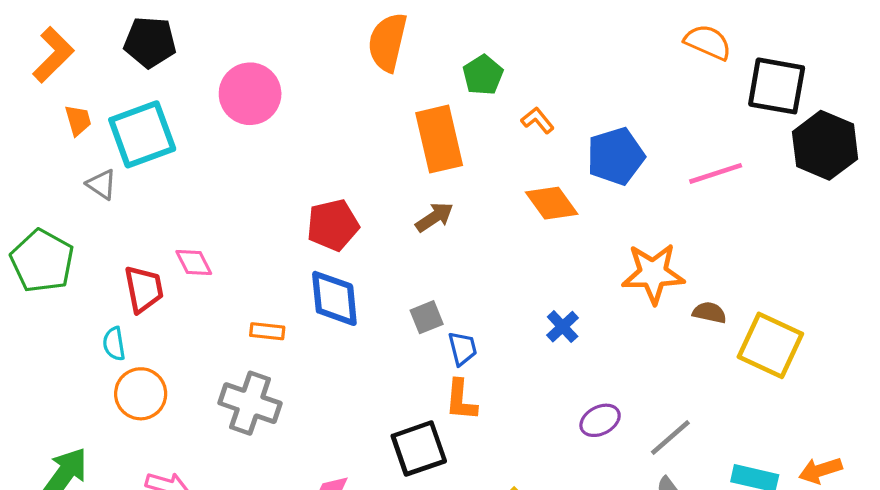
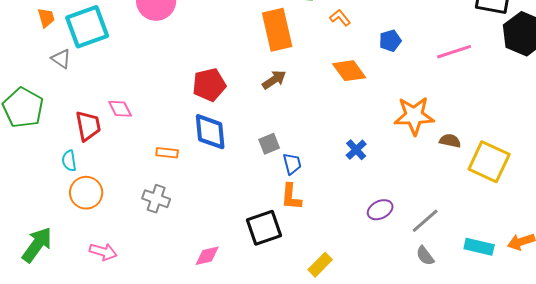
blue pentagon: (616, 156) -> (390, 41), size x0.6
gray cross: (250, 403) -> (156, 199), size x0.7

